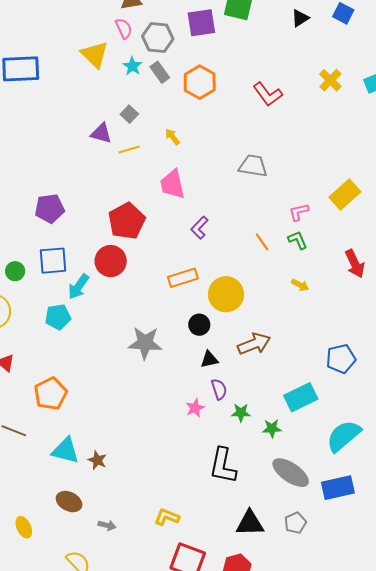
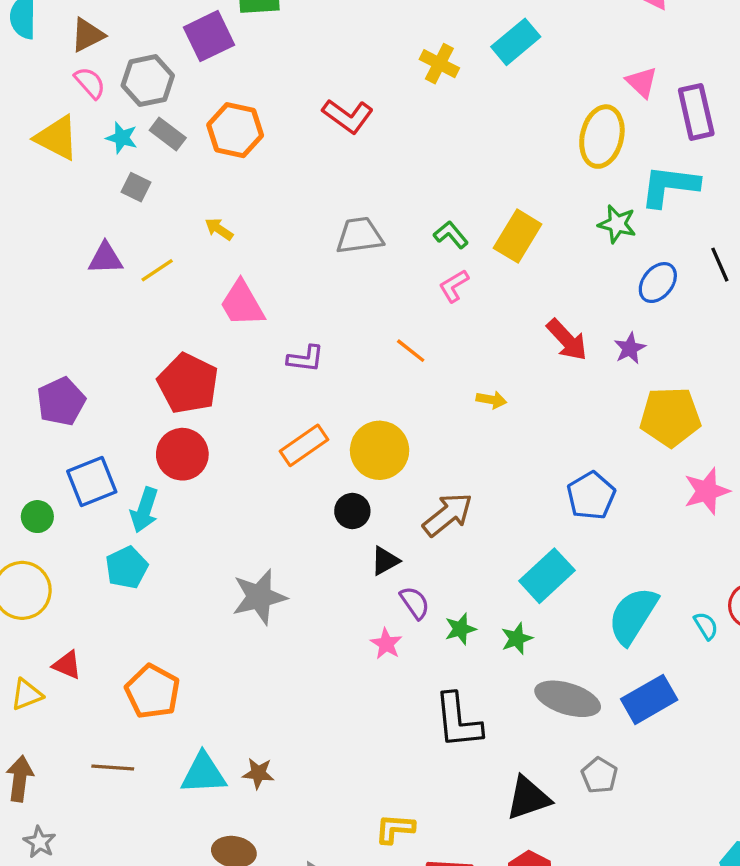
gray square: (129, 114) -> (136, 187), moved
purple L-shape: (199, 228) -> (305, 359), turned -110
green L-shape: (298, 240) -> (451, 235), moved
gray star: (145, 343) -> (259, 597), moved

